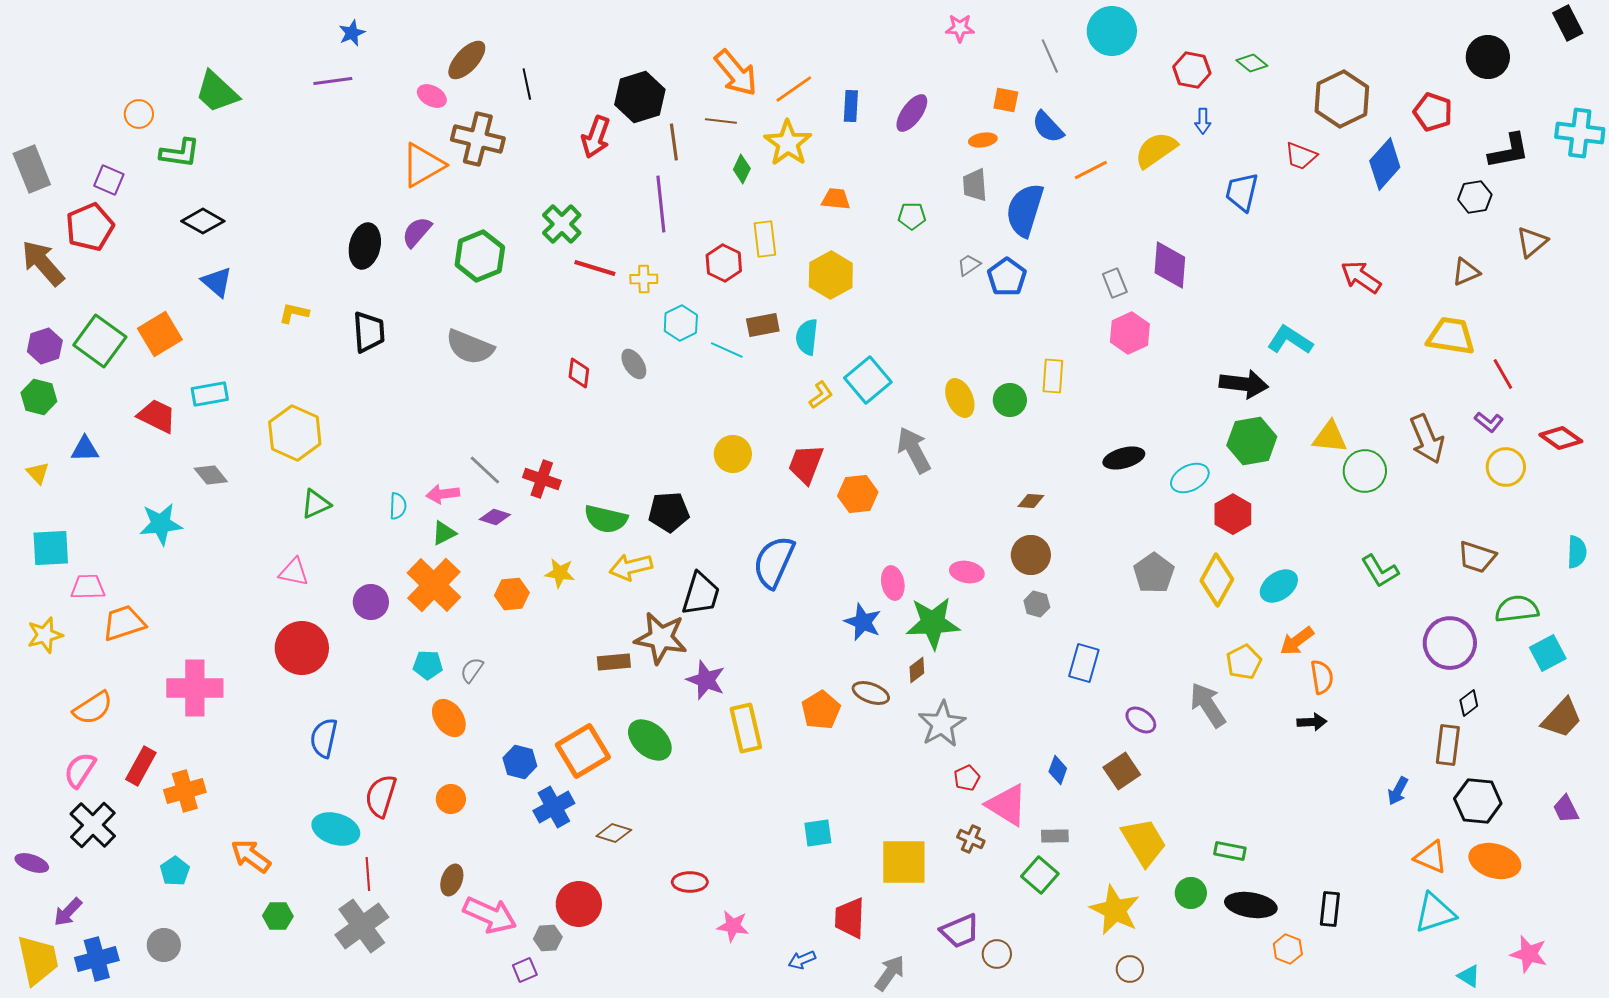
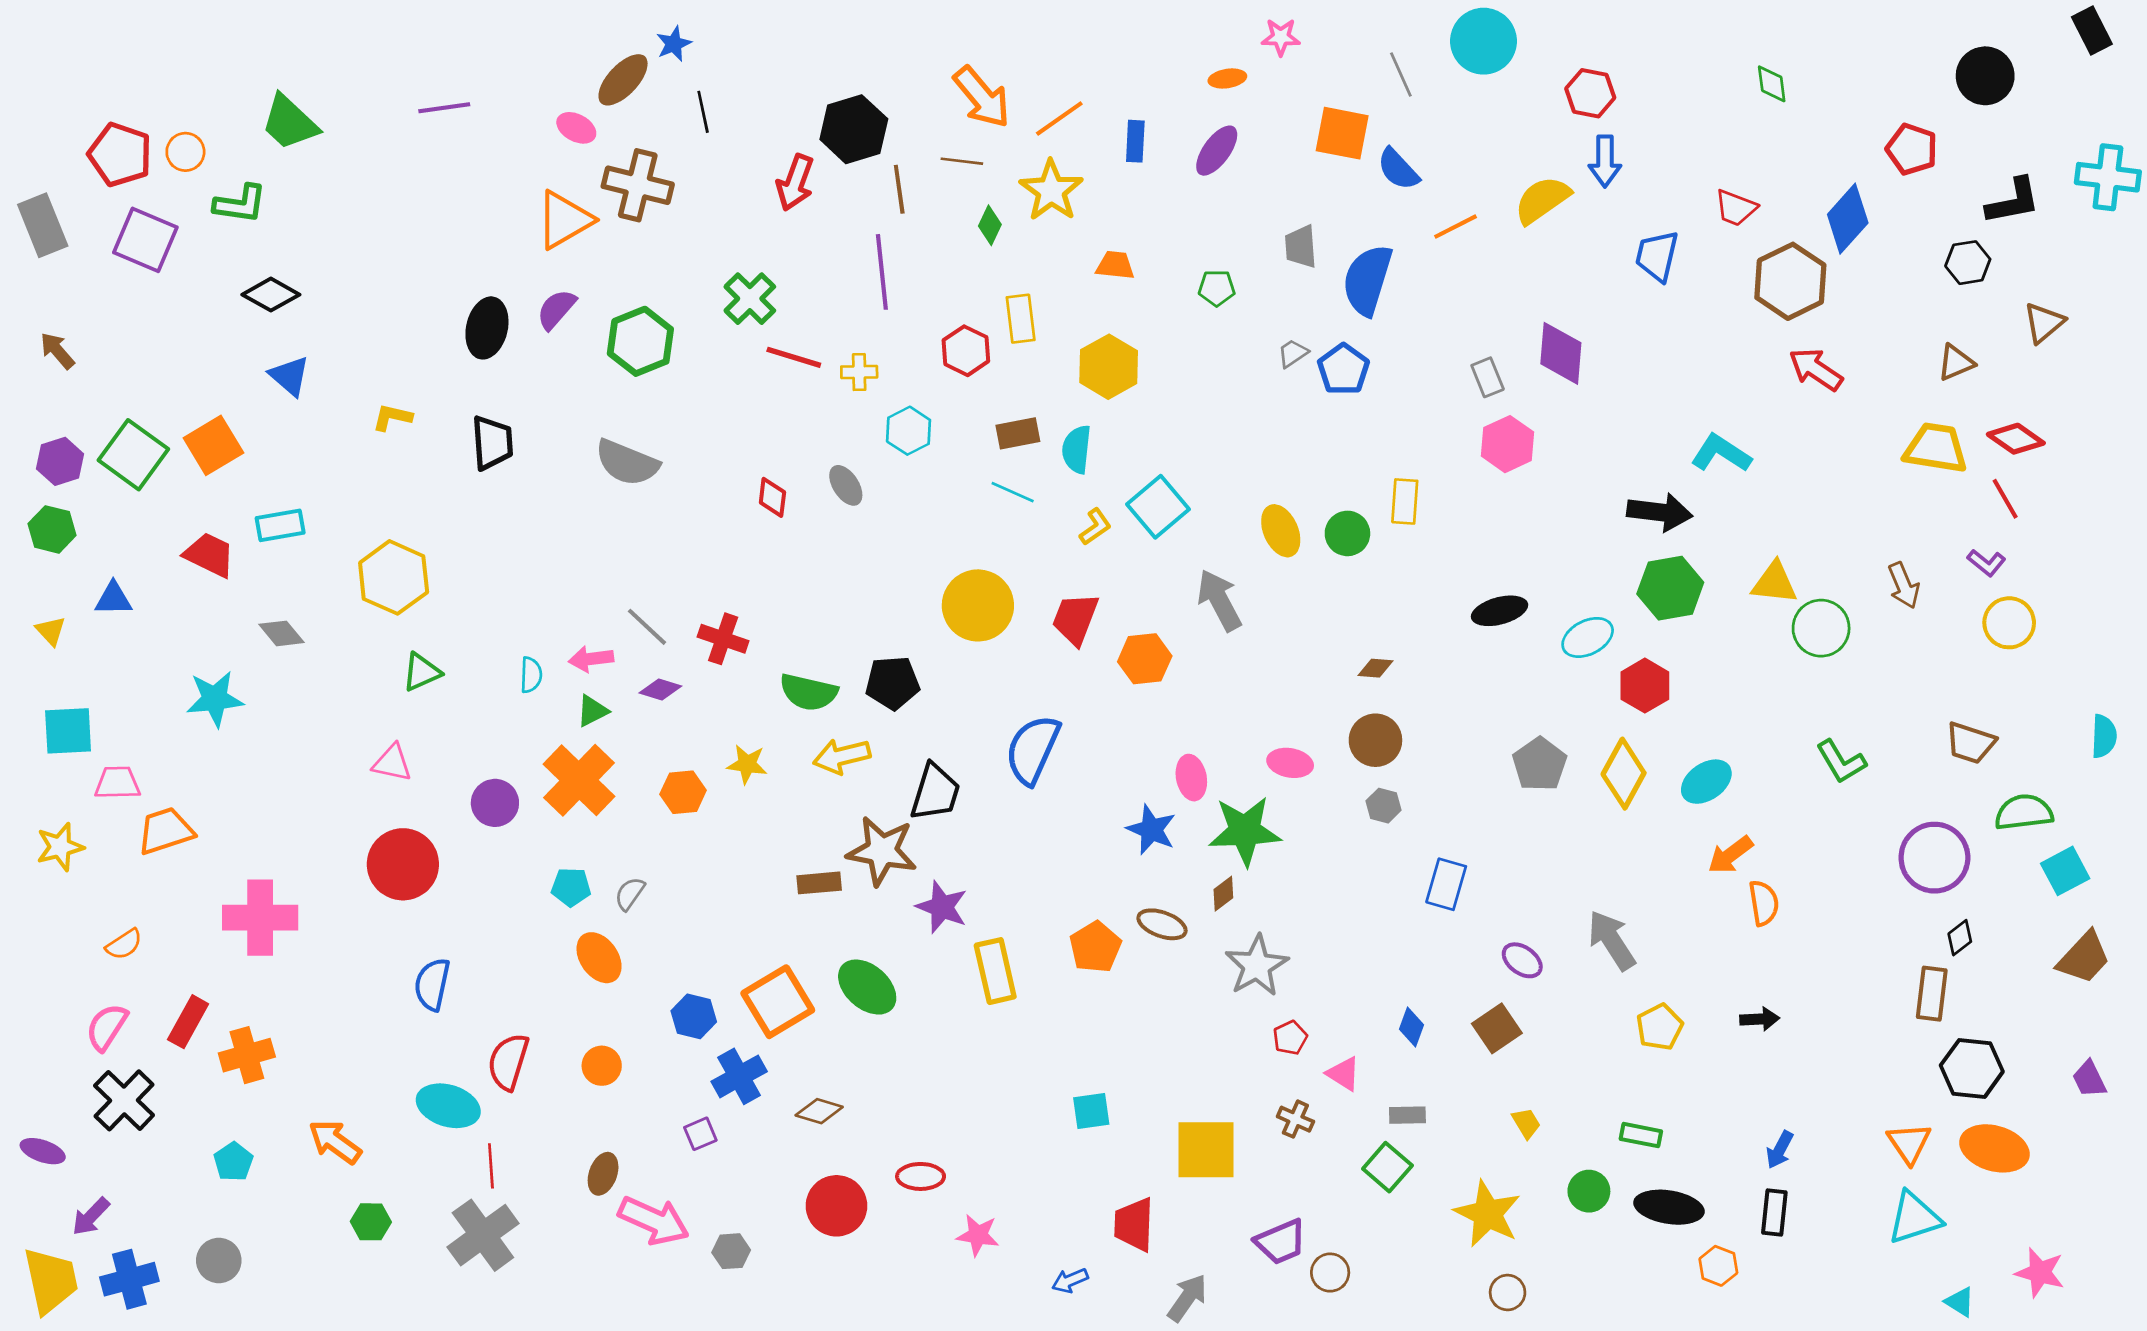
blue star: (352, 33) -> (674, 44), moved
green diamond: (1252, 63) -> (1772, 84), moved, turned 44
brown hexagon: (1342, 99) -> (1790, 281), moved
orange square: (1006, 100) -> (1342, 133), size x1.6
blue arrow: (1203, 121) -> (1605, 161), size x1.5
orange ellipse: (983, 140) -> (1227, 78), moved
purple square: (109, 180) -> (145, 240), size x1.6
red pentagon: (90, 227) -> (120, 155), moved, turned -30
brown arrow: (43, 263) -> (57, 351), size x0.6
cyan line: (727, 350) -> (1013, 492), moved
red diamond: (1561, 438) -> (2016, 439), moved
brown arrow: (1427, 439) -> (1904, 585), size x0.7
yellow circle: (733, 454) -> (978, 605), size x1.4
yellow pentagon: (1244, 662) -> (1660, 1027), moved
orange semicircle: (93, 708) -> (124, 944), size x0.7
black arrow: (1312, 722) -> (1760, 1019), moved
blue arrow: (1398, 791) -> (1780, 1150), moved
pink triangle: (1007, 805) -> (1343, 1074), size x0.6
yellow trapezoid: (1144, 842) -> (1526, 1123), size x0.5
orange triangle: (1431, 857) -> (1909, 1143), turned 33
red circle: (579, 904) -> (836, 1206), moved
purple square: (525, 970) -> (700, 1134), moved

